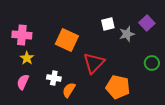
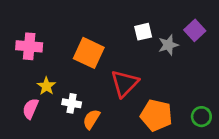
yellow star: (27, 58) -> (46, 86), moved
green circle: (152, 63) -> (201, 117), moved

